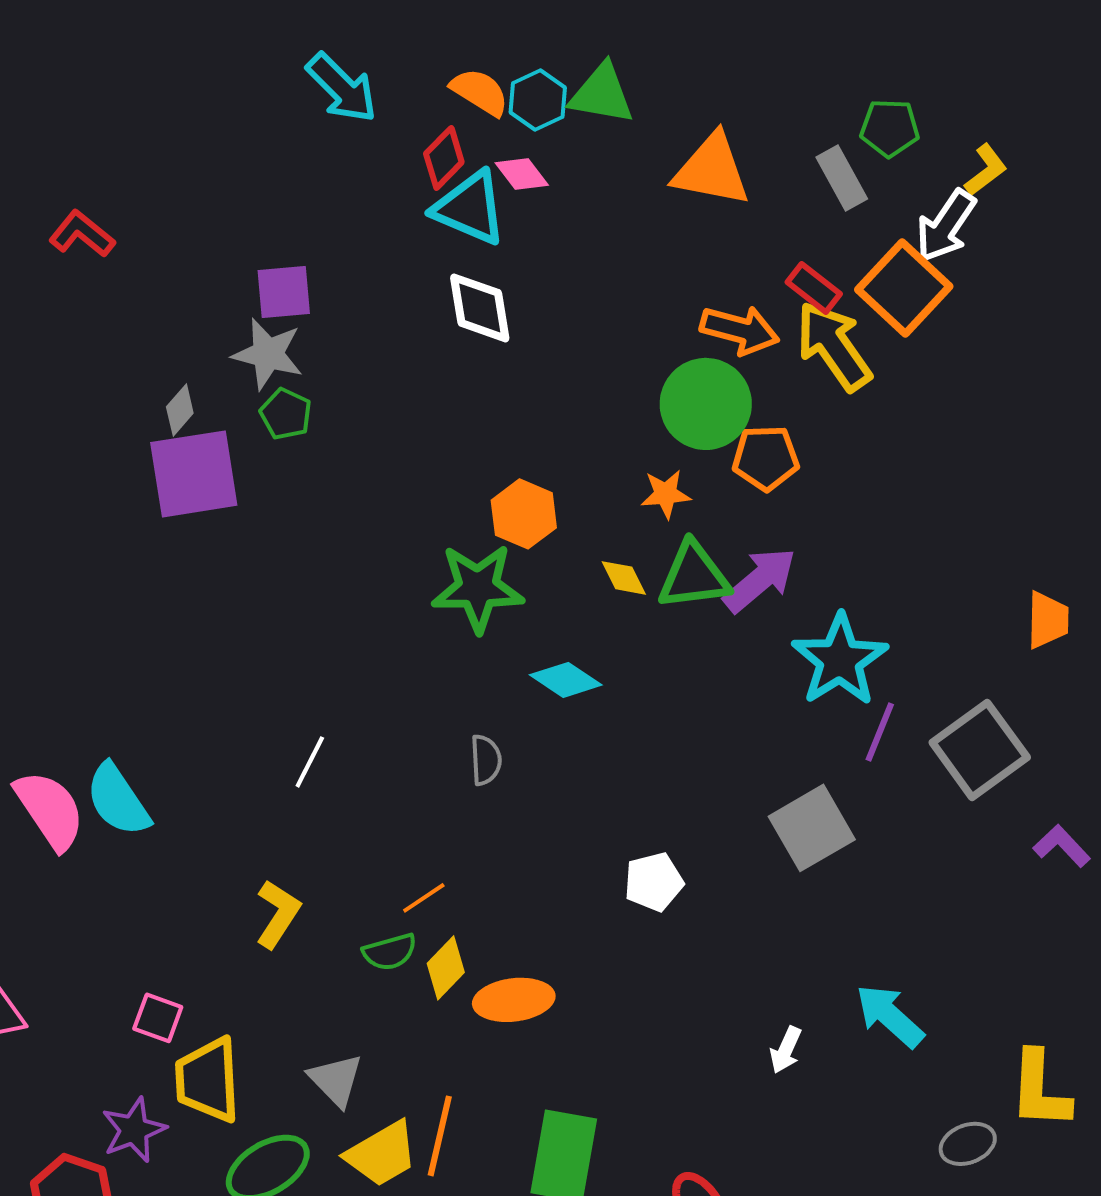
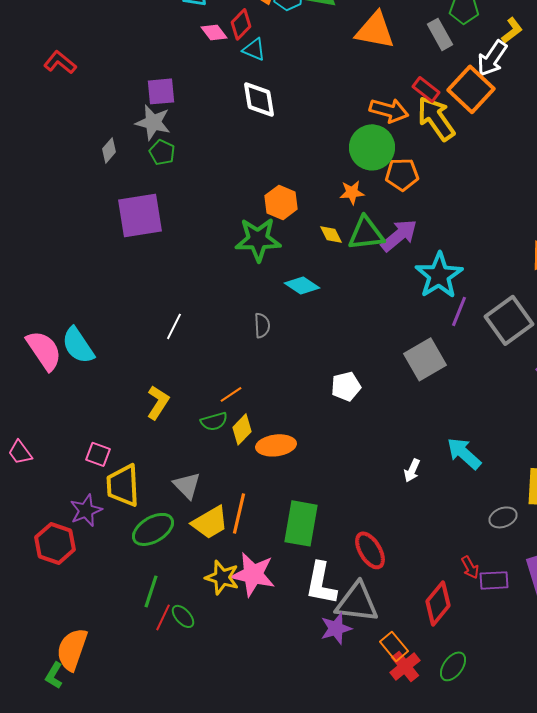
pink diamond: (522, 174) -> (214, 32), moved
cyan triangle: (470, 208) -> (254, 49), size x0.6
purple square: (194, 474) -> (140, 215), moved

